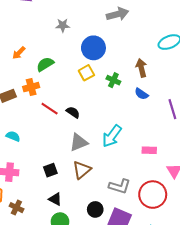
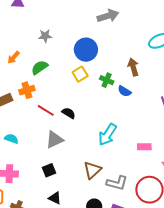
gray star: (63, 25) -> (45, 36), moved
blue semicircle: (141, 94) -> (124, 91), moved
gray triangle: (79, 142) -> (55, 140), moved
brown triangle: (82, 170) -> (92, 170), moved

